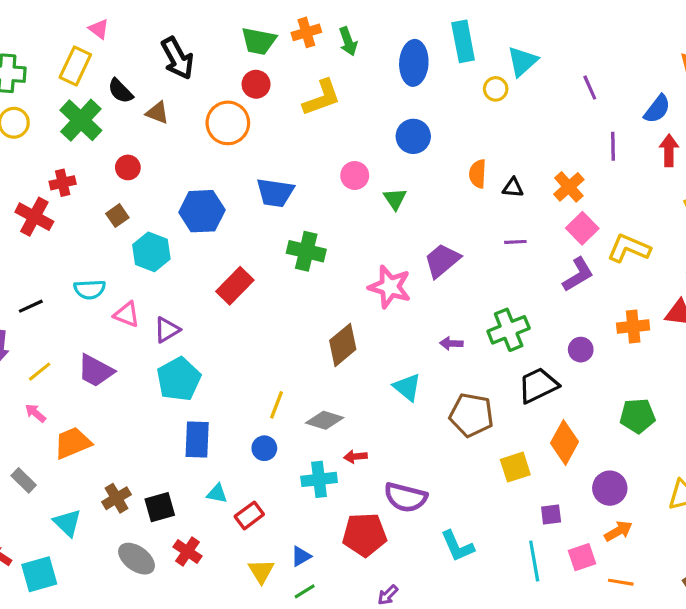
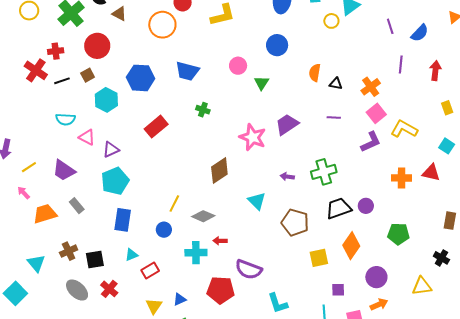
blue semicircle: (657, 109) -> (420, 33), moved
red circle: (128, 167) -> (97, 46), size x1.6
green cross: (306, 251) -> (203, 110), size x0.6
black line: (31, 306) -> (62, 81), moved
purple circle: (581, 350) -> (366, 206), moved
gray rectangle: (24, 480) -> (77, 206), moved
cyan triangle: (217, 494) -> (131, 255), turned -40
cyan square: (39, 574) -> (15, 293), turned -35

